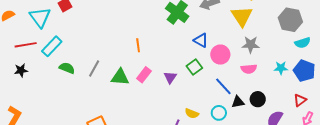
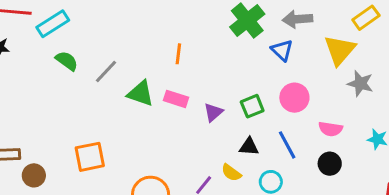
blue triangle: (201, 40) -> (282, 50), moved
gray star: (251, 45) -> (360, 83), moved
pink rectangle: (144, 75) -> (176, 99), turned 56
black circle: (258, 99) -> (330, 164), moved
black triangle: (238, 102) -> (249, 147), moved

